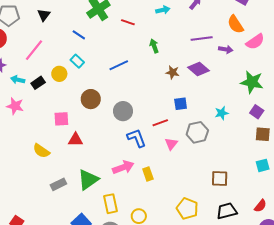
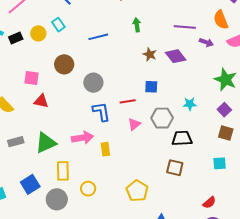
black trapezoid: (227, 211) -> (182, 138), moved

